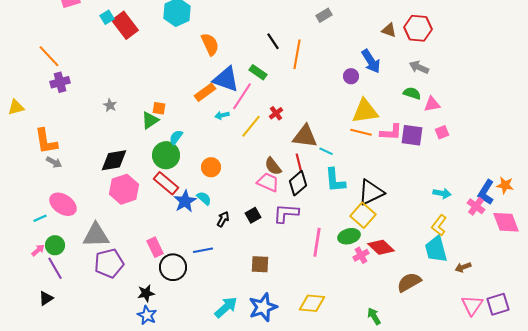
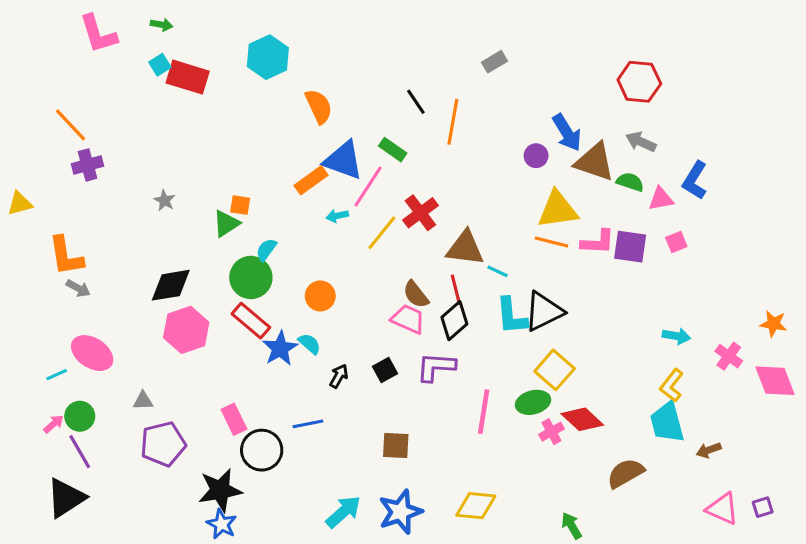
red rectangle: (125, 25) -> (188, 77), turned -36
brown triangle: (389, 30) -> (595, 162), moved, size x1.8
red cross: (276, 113) -> (420, 213), size x1.6
black triangle: (371, 192) -> (544, 311), moved
blue L-shape: (486, 192) -> (695, 180), moved
gray triangle: (96, 235) -> (143, 401), size x0.5
black star: (146, 293) -> (220, 490), size x1.6
black triangle: (46, 298) -> (66, 498), size x1.8
purple square: (498, 304) -> (763, 507), size x0.6
pink triangle: (472, 305) -> (723, 509), turned -40

